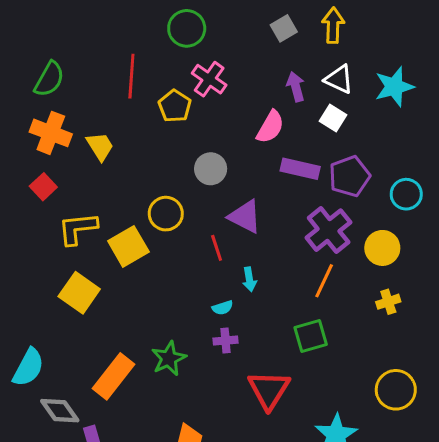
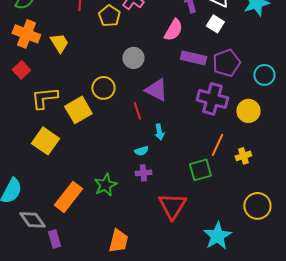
purple cross: (329, 230) -> (212, 99), turned -36
orange line: (324, 281) -> (217, 145), moved
yellow cross: (388, 302) -> (243, 156), moved

